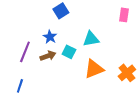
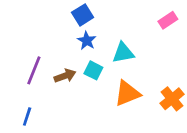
pink rectangle: (124, 15) -> (168, 20), turned 48
blue star: (50, 37) -> (87, 41), moved

